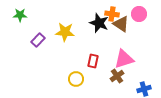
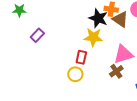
yellow star: (65, 32) -> (93, 37), moved
red rectangle: (93, 61) -> (81, 57), moved

